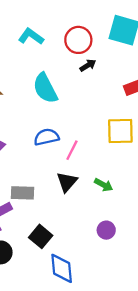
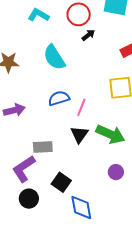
green arrow: (104, 185) -> (110, 134), size x1.8

